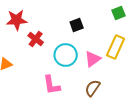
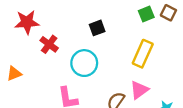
pink triangle: (93, 59) -> (139, 90), moved

